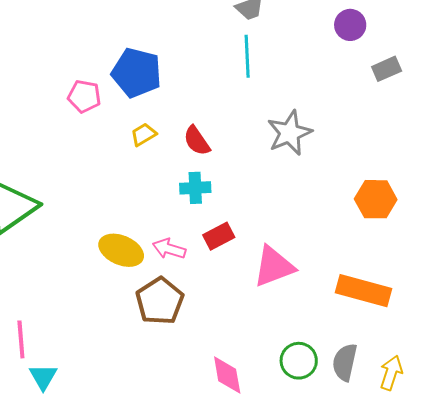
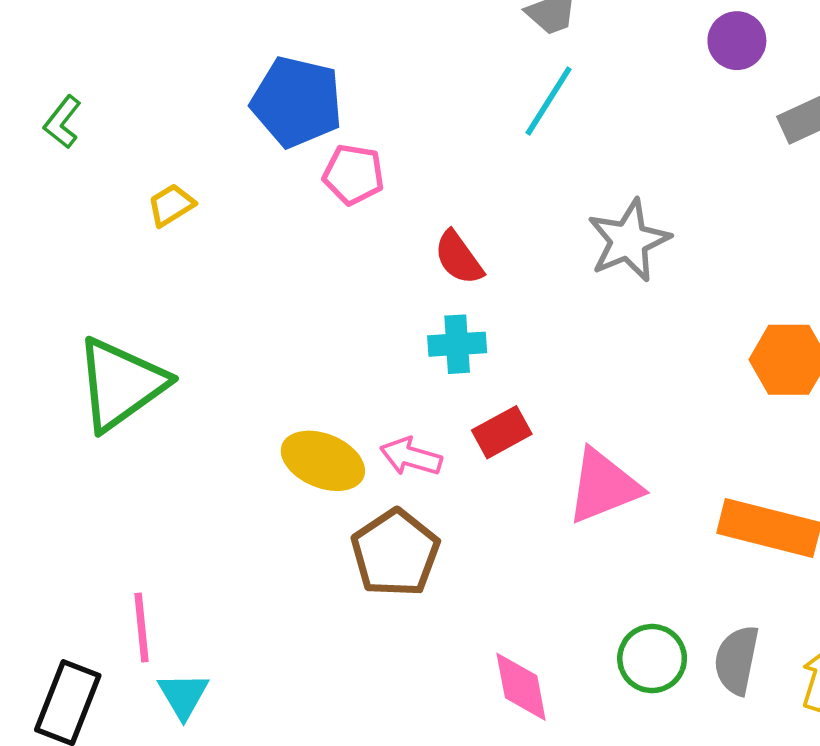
cyan line: (247, 56) -> (549, 101), turned 36
blue pentagon: (137, 73) -> (297, 102), moved
pink pentagon: (84, 96) -> (354, 174), moved
yellow trapezoid: (144, 134) -> (171, 205), moved

